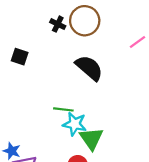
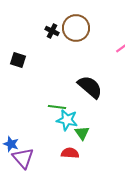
black semicircle: (89, 68) -> (90, 87), moved
green triangle: (91, 139) -> (82, 133), size x0.7

